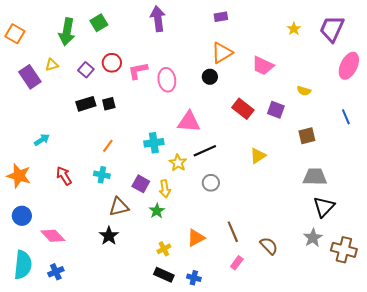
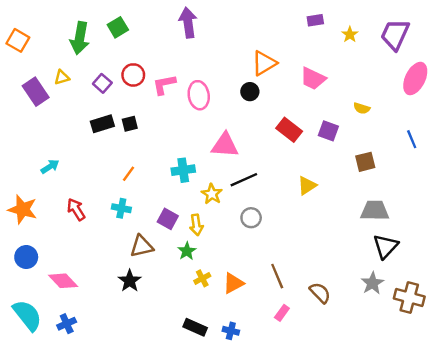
purple rectangle: (221, 17) -> (315, 20), moved
yellow cross: (164, 249) -> (202, 278), moved
cyan semicircle: (23, 265) -> (27, 315), turned -44

